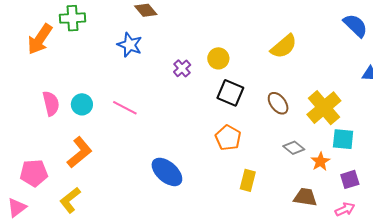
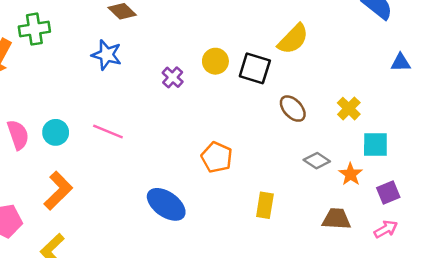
black square: (230, 93) -> (255, 68), moved
yellow cross: (324, 108) -> (349, 109), size x0.6
orange pentagon: (228, 138) -> (217, 157), moved

